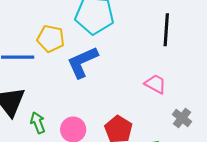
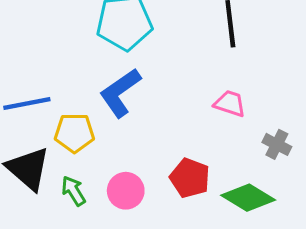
yellow pentagon: (51, 39) -> (74, 133), moved

